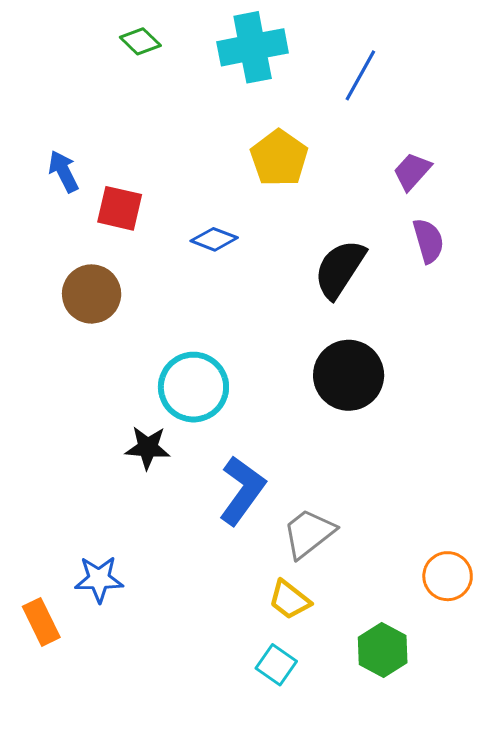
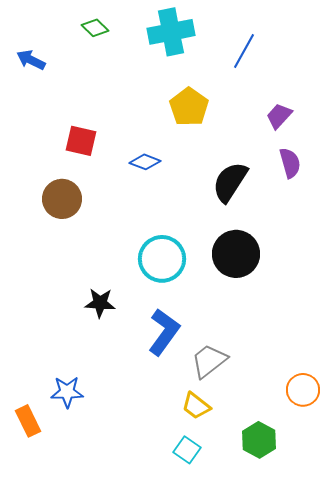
blue arrow: (63, 171) -> (31, 60), moved, turned -36
cyan circle: (193, 387) -> (162, 259), moved

